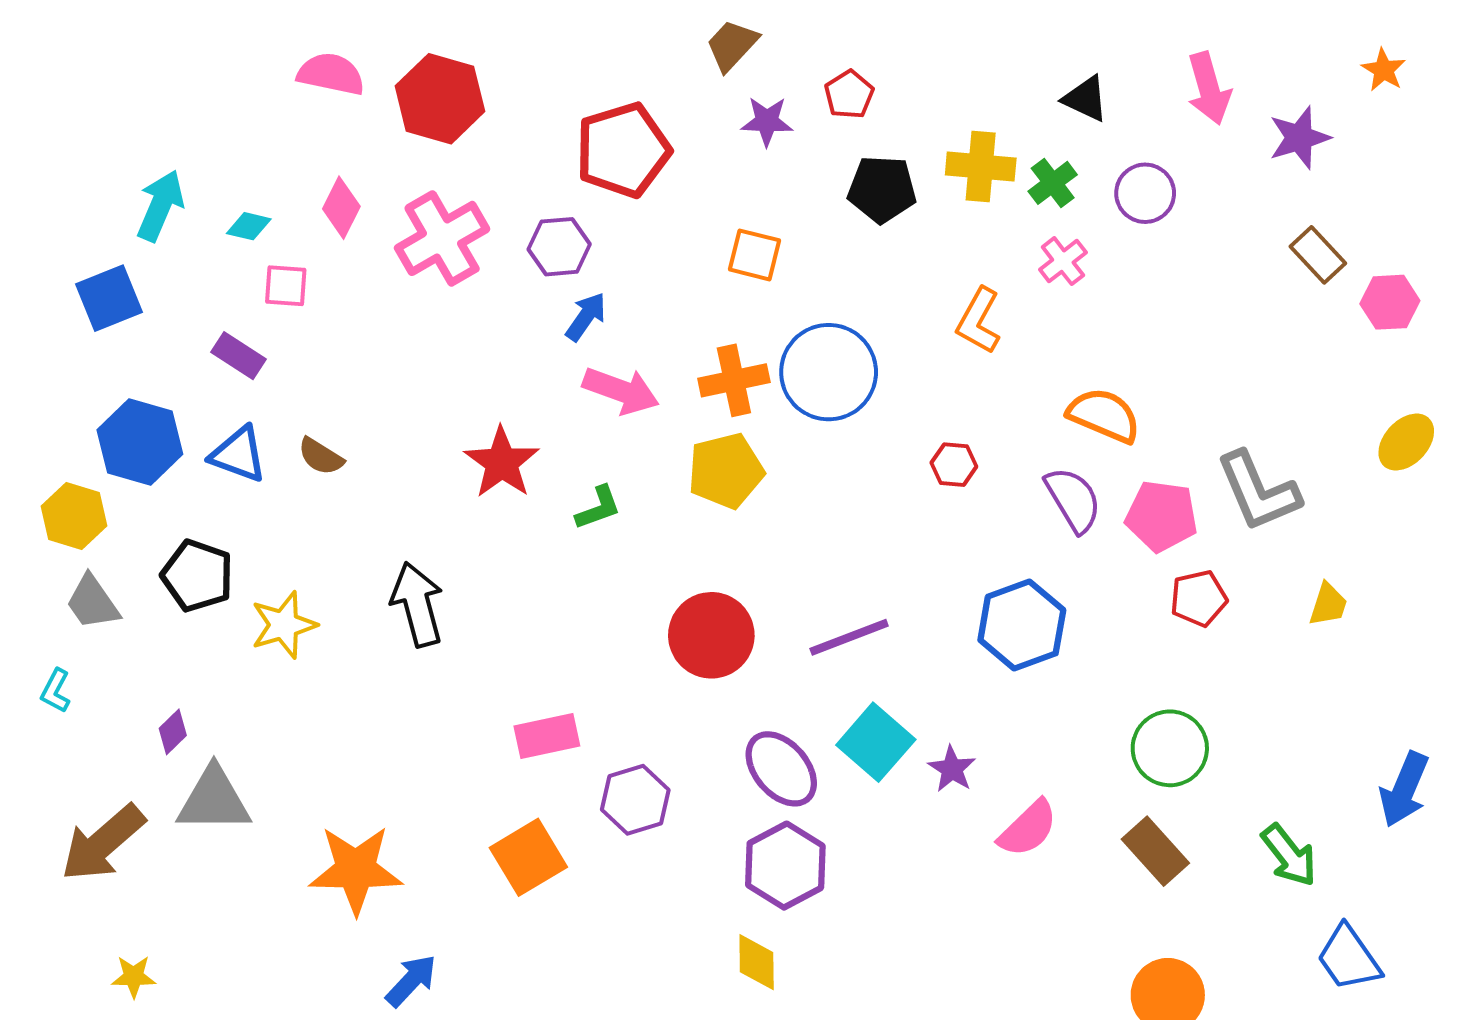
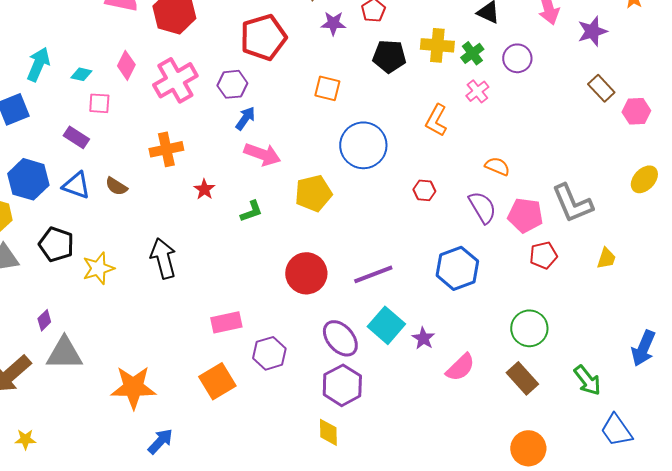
orange cross: (734, 380) -> (166, 149), moved
orange semicircle: (1104, 415) -> (497, 166), size x0.7
red star: (502, 463) -> (204, 189), size x0.6

